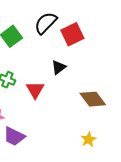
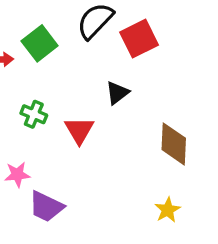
brown diamond: (93, 99) -> (174, 144), turned 40

